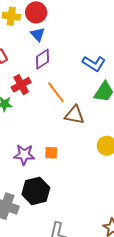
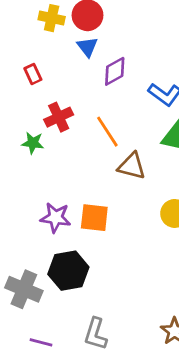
purple diamond: (42, 59) -> (115, 71), moved
orange square: (51, 153) -> (94, 218), size x1.5

